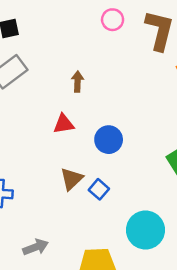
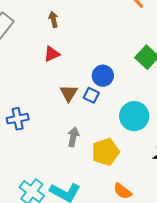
blue circle: (109, 140) -> (103, 76), moved
gray arrow: (36, 247) -> (73, 137), moved, turned -42

